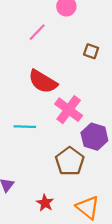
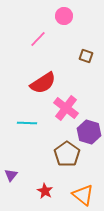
red semicircle: (43, 82) -> (43, 83), turned -64

